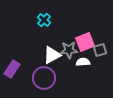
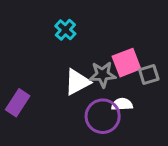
white semicircle: (83, 62) -> (122, 104), moved
purple circle: (44, 78) -> (103, 116), moved

